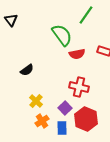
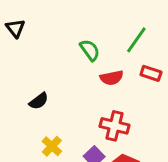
green line: (86, 15) -> (136, 40), moved
green semicircle: (62, 35) -> (90, 50), size x0.7

